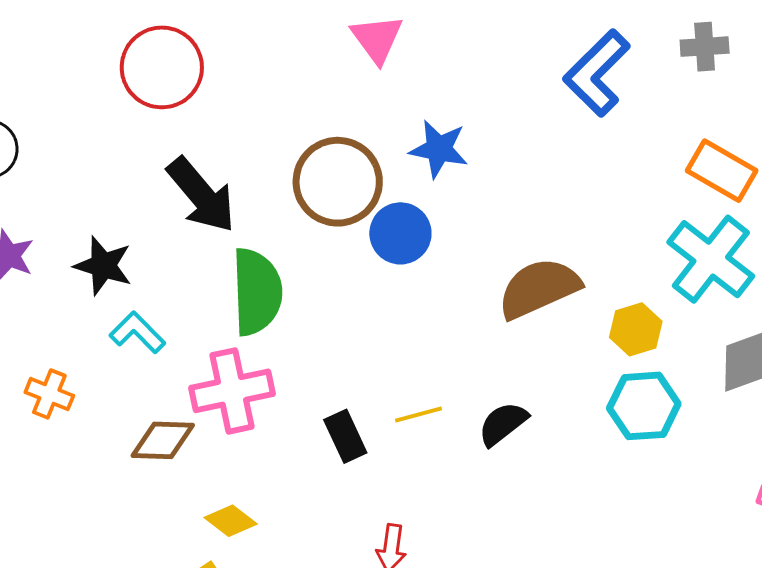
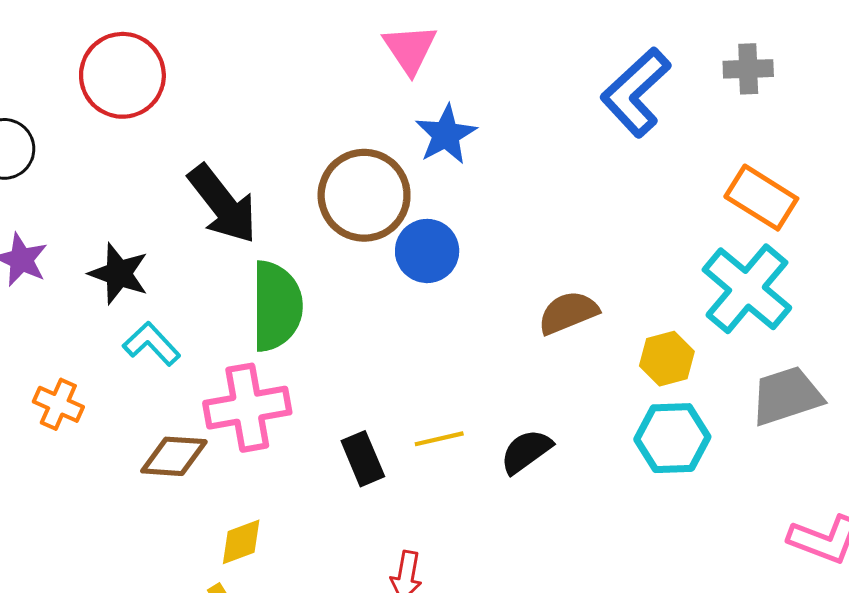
red circle: (162, 67) -> (122, 75), moved
blue star: (439, 149) -> (446, 135), moved, turned 30
brown semicircle: (539, 288) -> (568, 313), size x0.7
yellow diamond: (231, 521) -> (241, 542), turned -60

